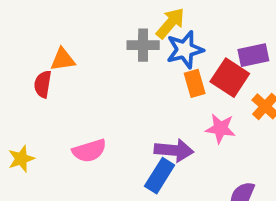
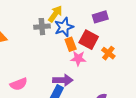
purple rectangle: (253, 55) -> (100, 17), moved
pink star: (220, 128) -> (78, 58), moved

